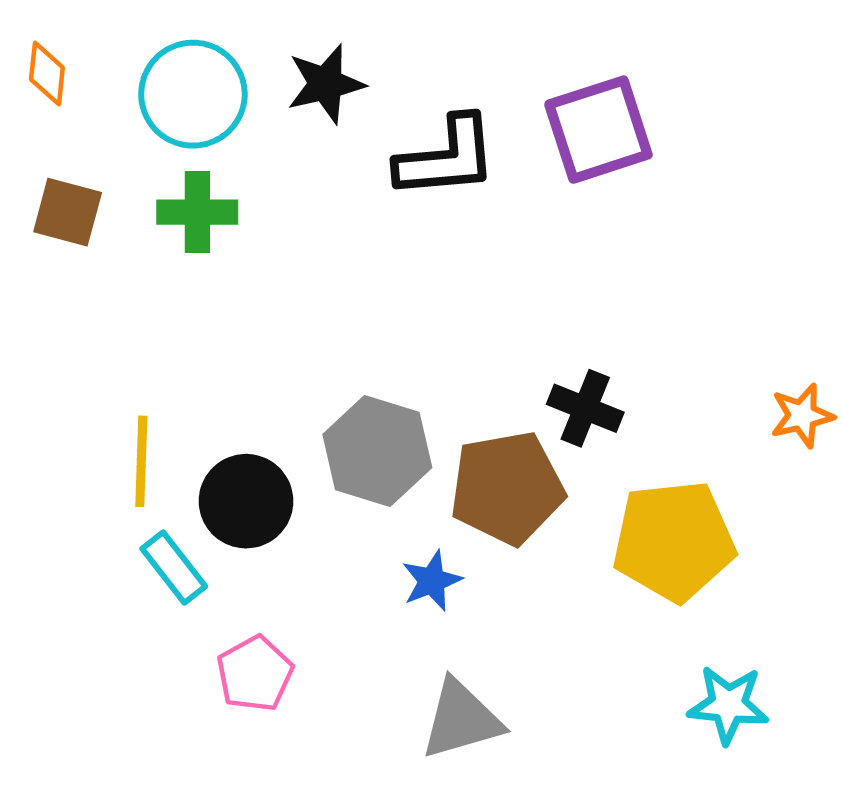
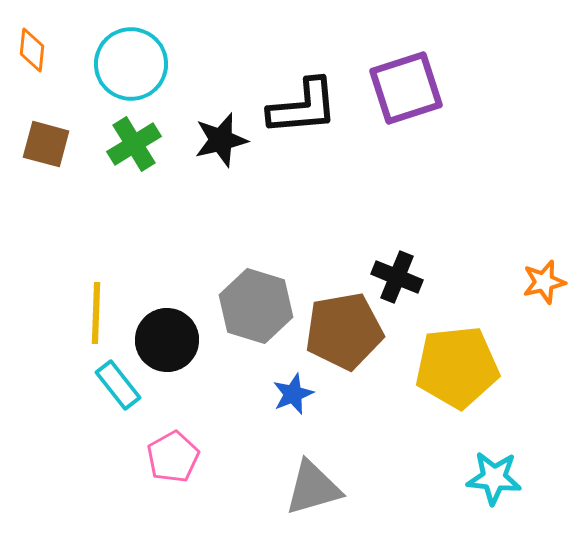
black star: (326, 84) -> (221, 140), moved
green cross: (197, 212) -> (134, 144), turned -32

